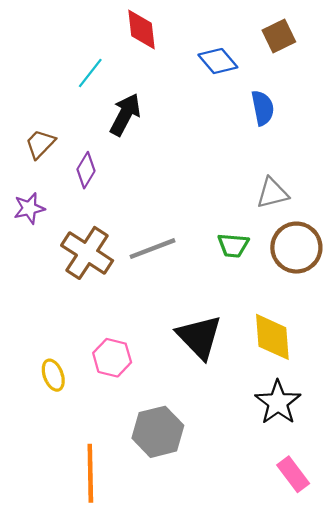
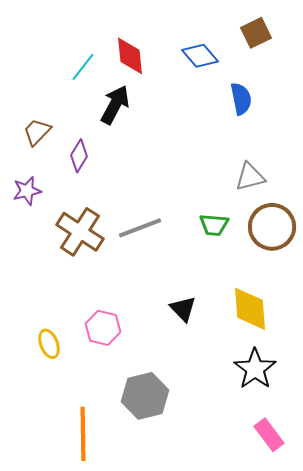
red diamond: (142, 29) -> (130, 56), moved
black triangle: (199, 337) -> (183, 309), size x0.6

